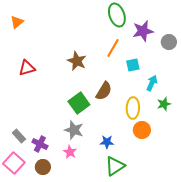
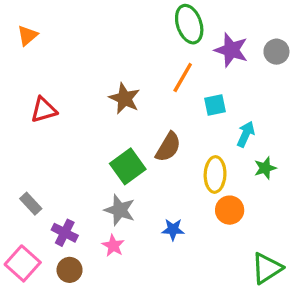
purple star: (143, 31) -> (231, 50), turned 30
gray circle: (169, 42) -> (276, 52), moved
gray rectangle: (19, 136) -> (31, 204), moved
green triangle: (115, 166) -> (267, 268), moved

